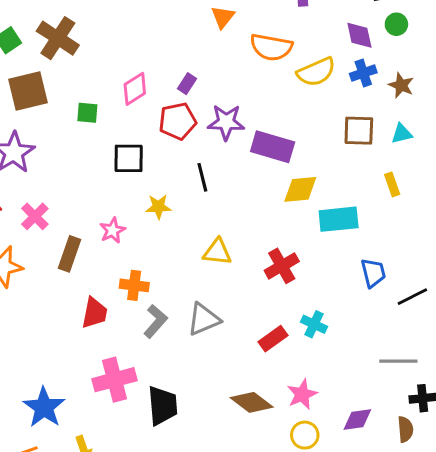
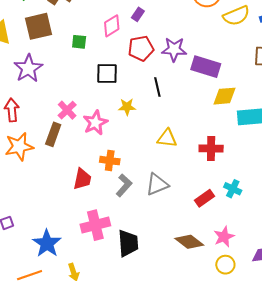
purple rectangle: (187, 84) -> (138, 14), moved
pink cross: (35, 216) -> (67, 110), moved
pink star: (113, 230) -> (95, 123), size x1.4
brown rectangle: (69, 254) -> (53, 134), moved
red cross: (282, 266) -> (211, 148), turned 30

